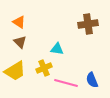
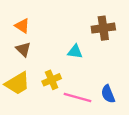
cyan triangle: (57, 49) -> (75, 52), moved

